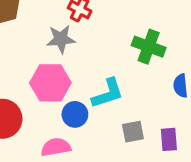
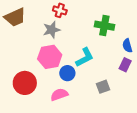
gray square: (133, 132) -> (103, 87), moved
purple rectangle: (169, 139) -> (125, 65), moved, turned 40

